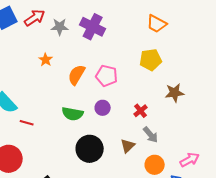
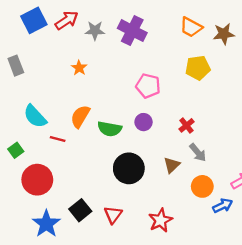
orange trapezoid: (157, 24) -> (191, 27), moved
orange semicircle: (77, 75) -> (80, 116), moved
brown star: (175, 93) -> (224, 34), moved

